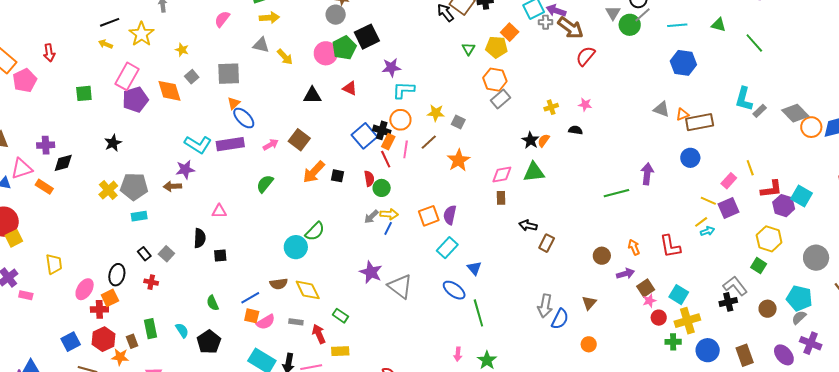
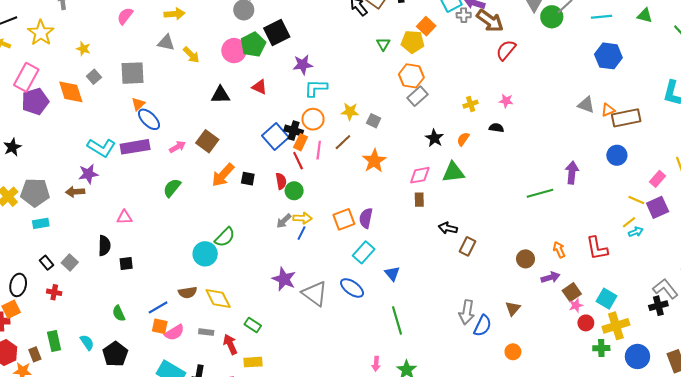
black star: (530, 140) -> (434, 138), moved
blue ellipse: (454, 290) -> (352, 288), moved

